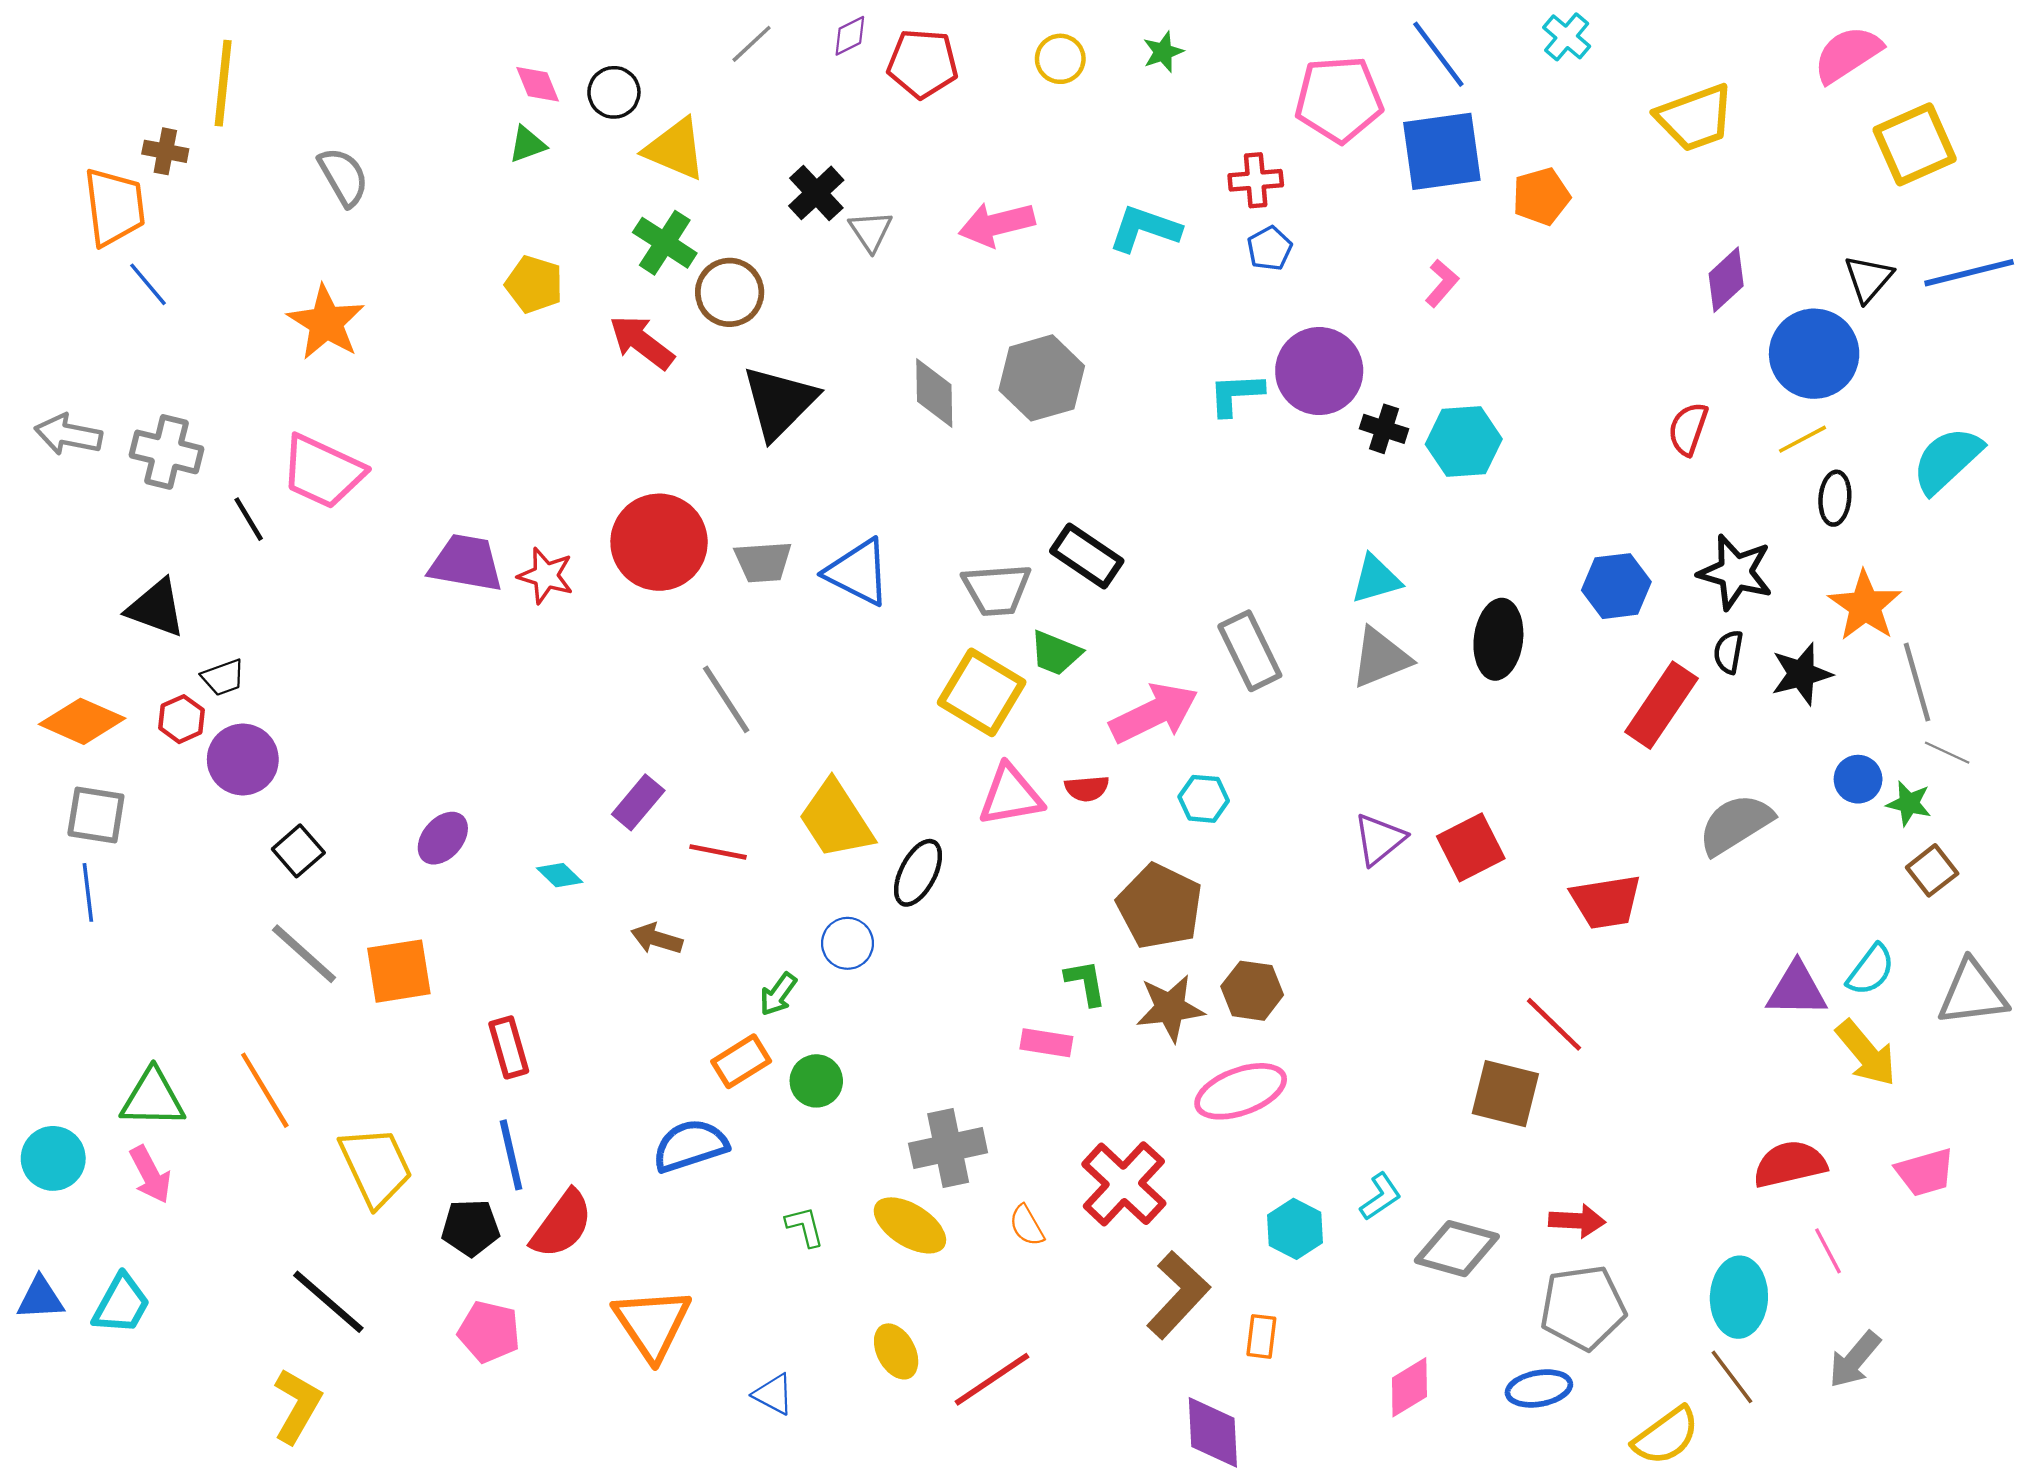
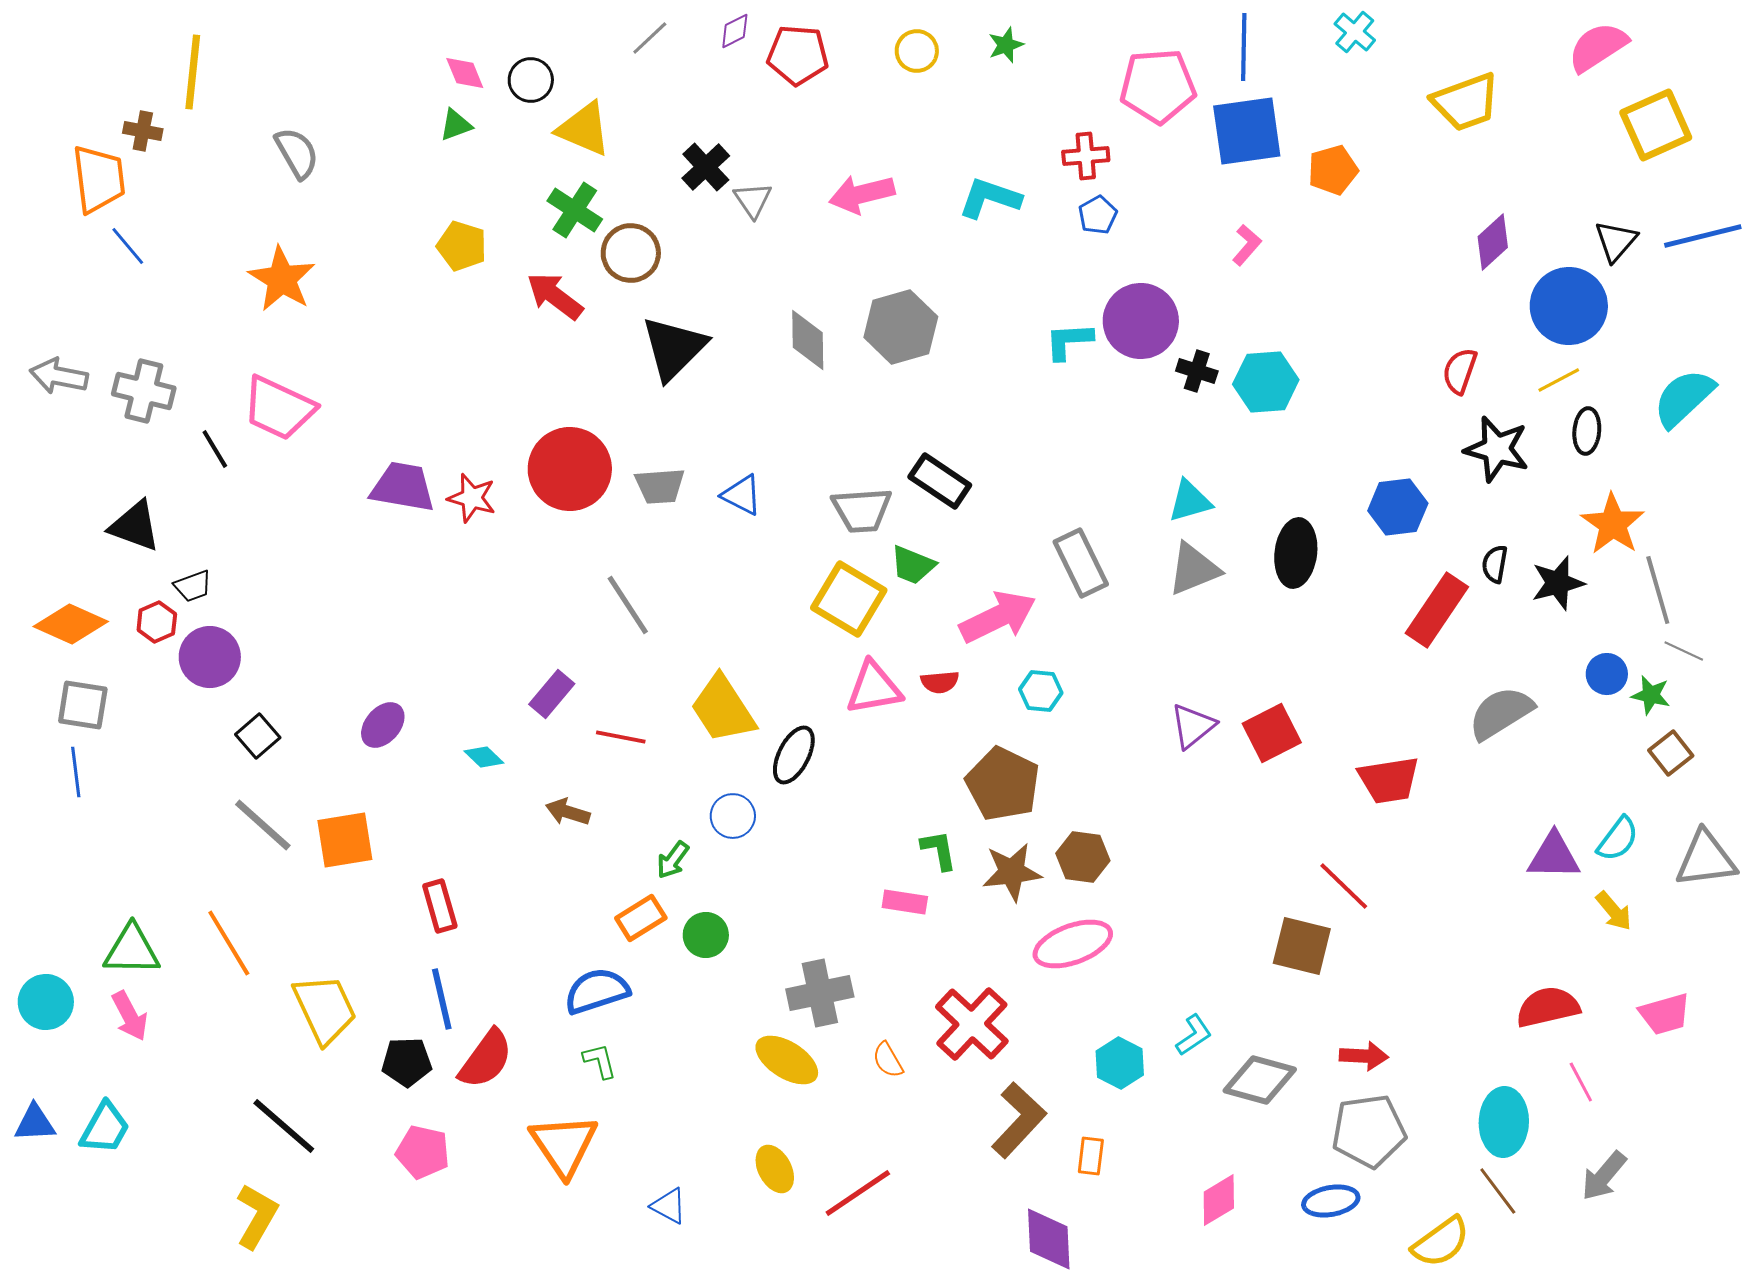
blue line: (1438, 54) -> (1244, 47), turned 38
blue triangle: (858, 572) -> (742, 495), size x0.7
black star: (1735, 572) -> (1497, 449), moved
yellow arrow: (1866, 1053) -> (1614, 911), size x0.7
green L-shape: (805, 1227) -> (600, 1061), moved

